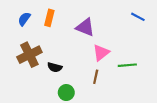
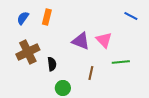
purple triangle: (85, 27) -> (81, 41), moved
pink triangle: (101, 53) -> (104, 40), moved, turned -36
black semicircle: (55, 67) -> (52, 64), turned -112

